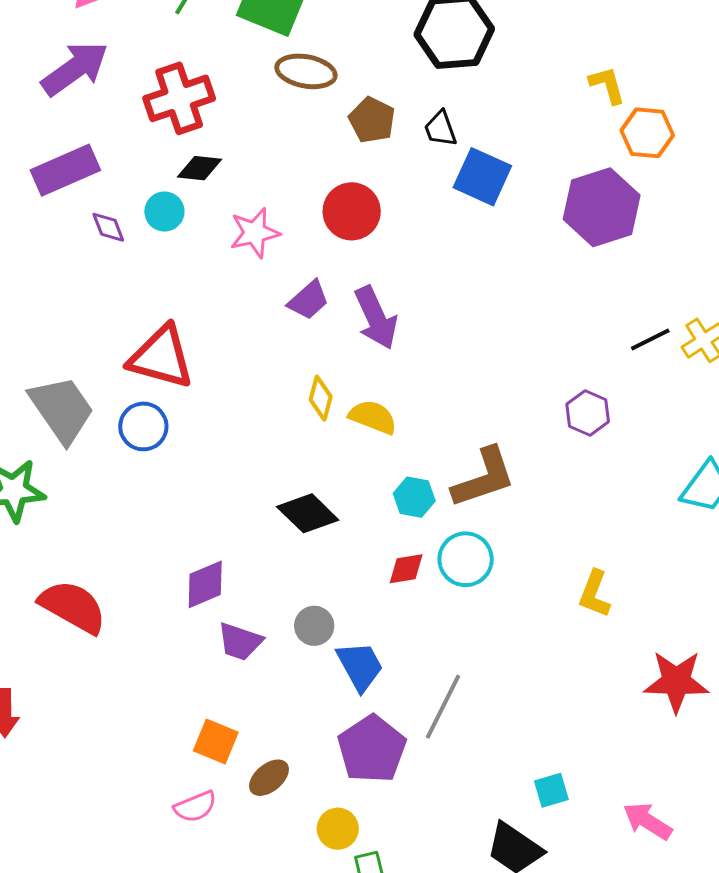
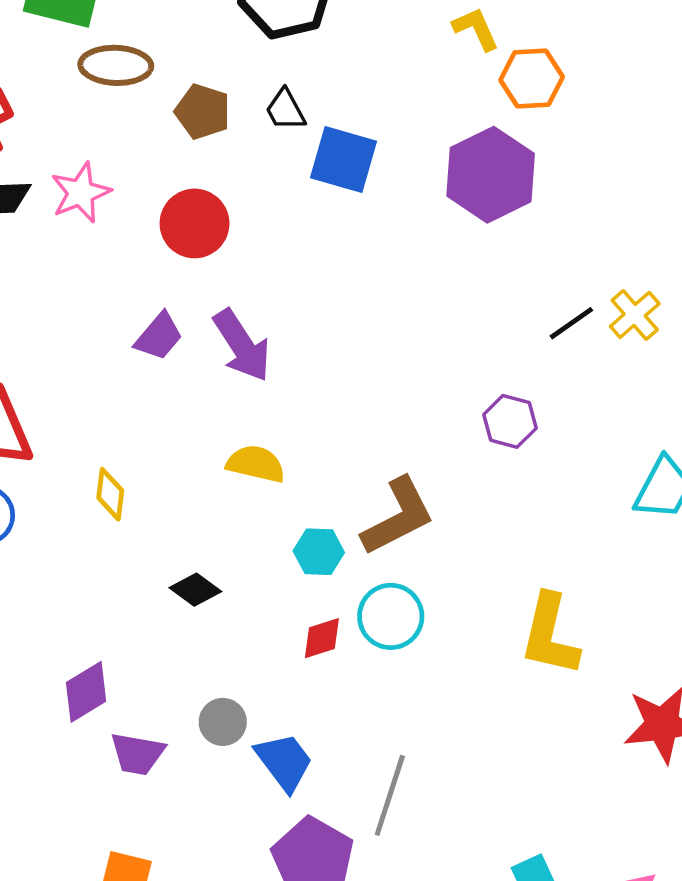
pink star: (255, 233) -> (81, 193), moved
yellow diamond: (321, 398) -> (110, 494), moved
black diamond: (308, 513) -> (195, 590), size x0.7
yellow L-shape: (595, 594) -> (550, 635), size x1.5

